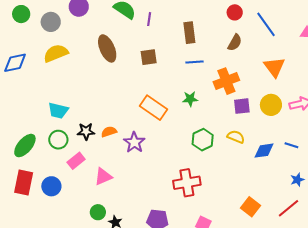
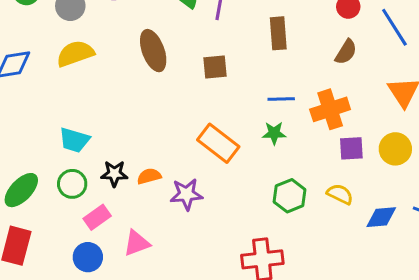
blue line: (194, 62) -> (281, 99), moved
purple star: (134, 142) -> (186, 194), turned 30
blue circle: (51, 186) -> (88, 257), moved

